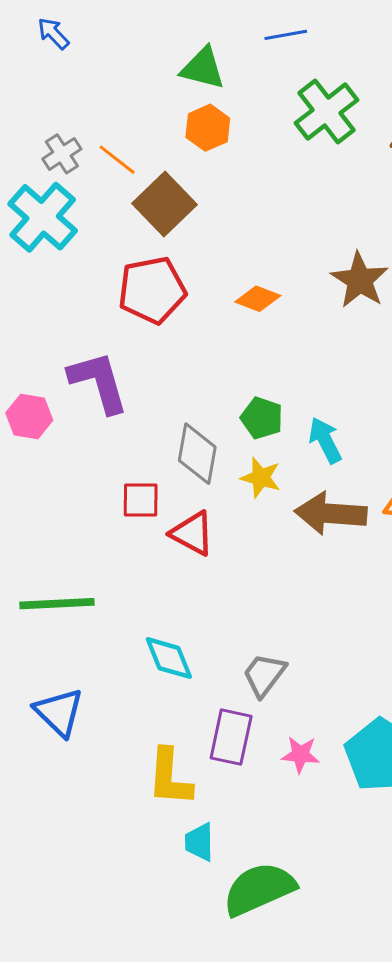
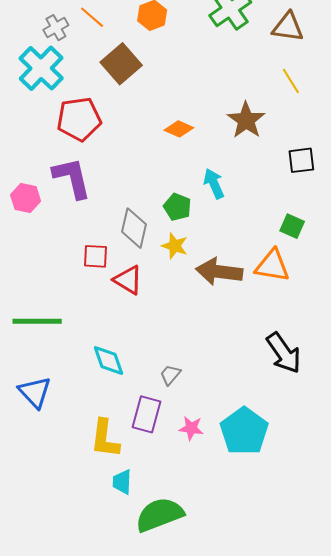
orange line: (117, 160) -> (92, 17), moved
red pentagon: (152, 290) -> (79, 119), moved
cyan arrow: (325, 440) -> (214, 184), moved
gray trapezoid: (264, 675) -> (170, 375), size x0.7

